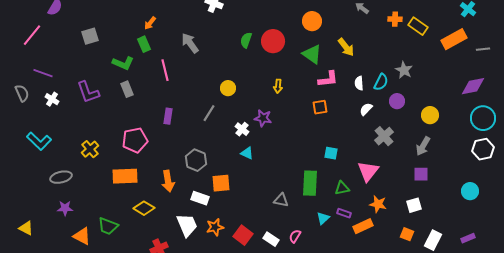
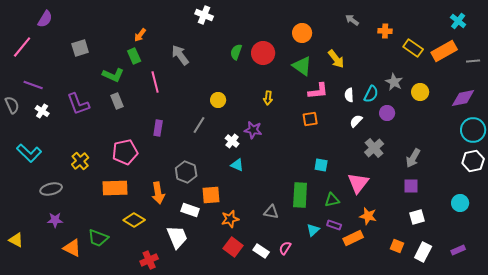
yellow rectangle: (418, 26) -> (413, 48), moved
yellow circle: (430, 115) -> (420, 92), moved
white square: (414, 205) -> (417, 217), moved
orange star: (215, 227) -> (230, 219), moved

